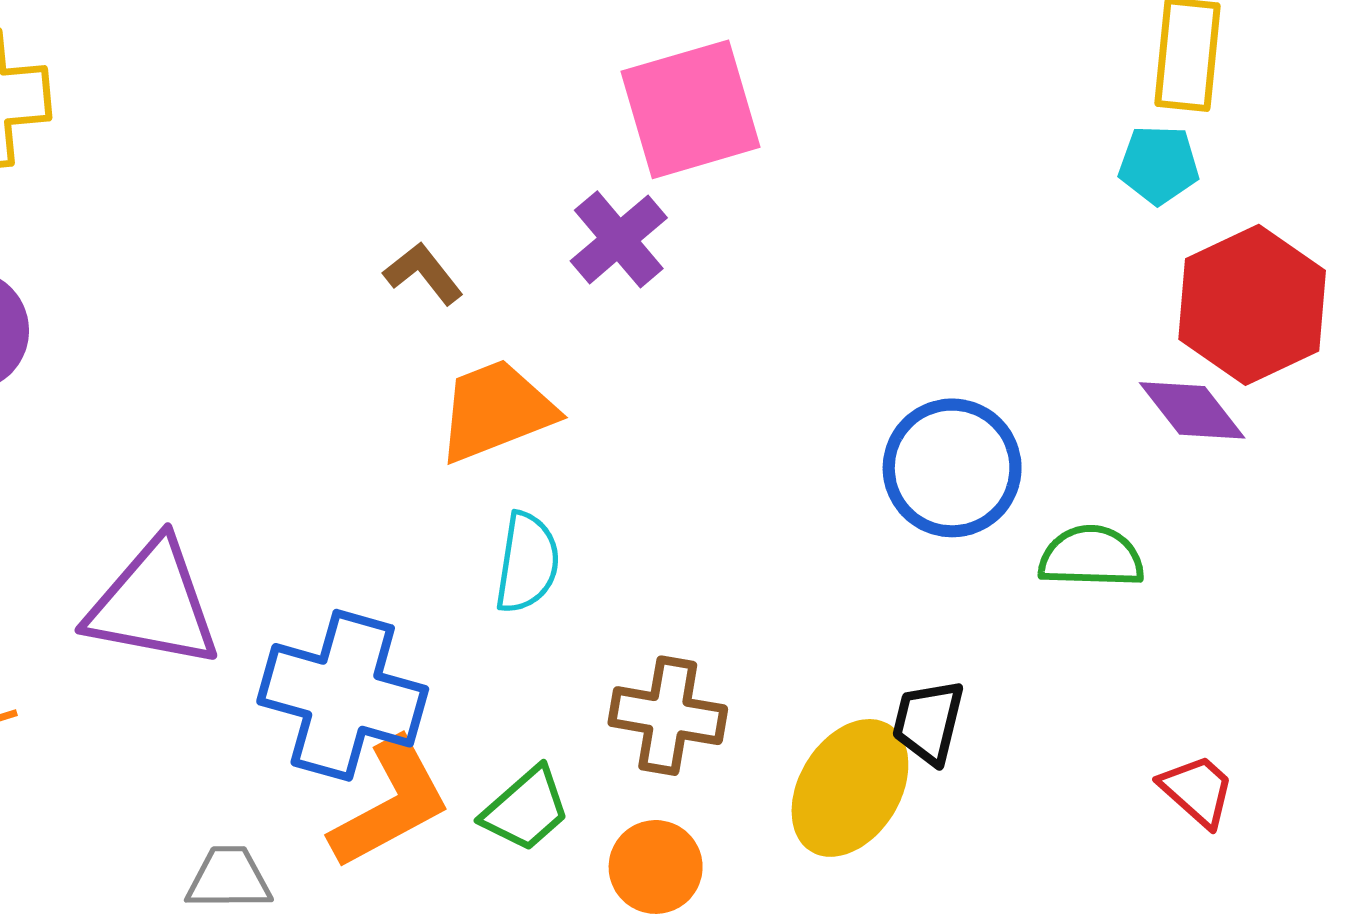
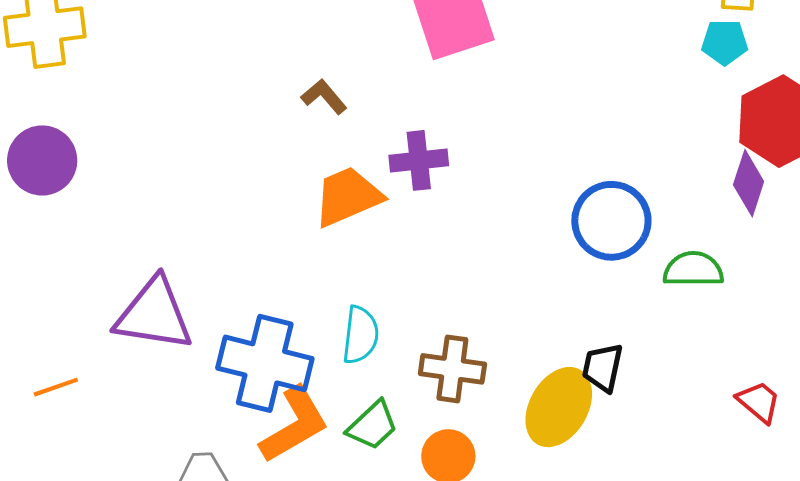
purple cross: (619, 239) -> (419, 160), moved, turned 36
brown L-shape: (423, 273) -> (324, 97), moved
purple diamond: (1192, 410) -> (749, 183), turned 58
cyan semicircle: (527, 563) -> (360, 335), moved

